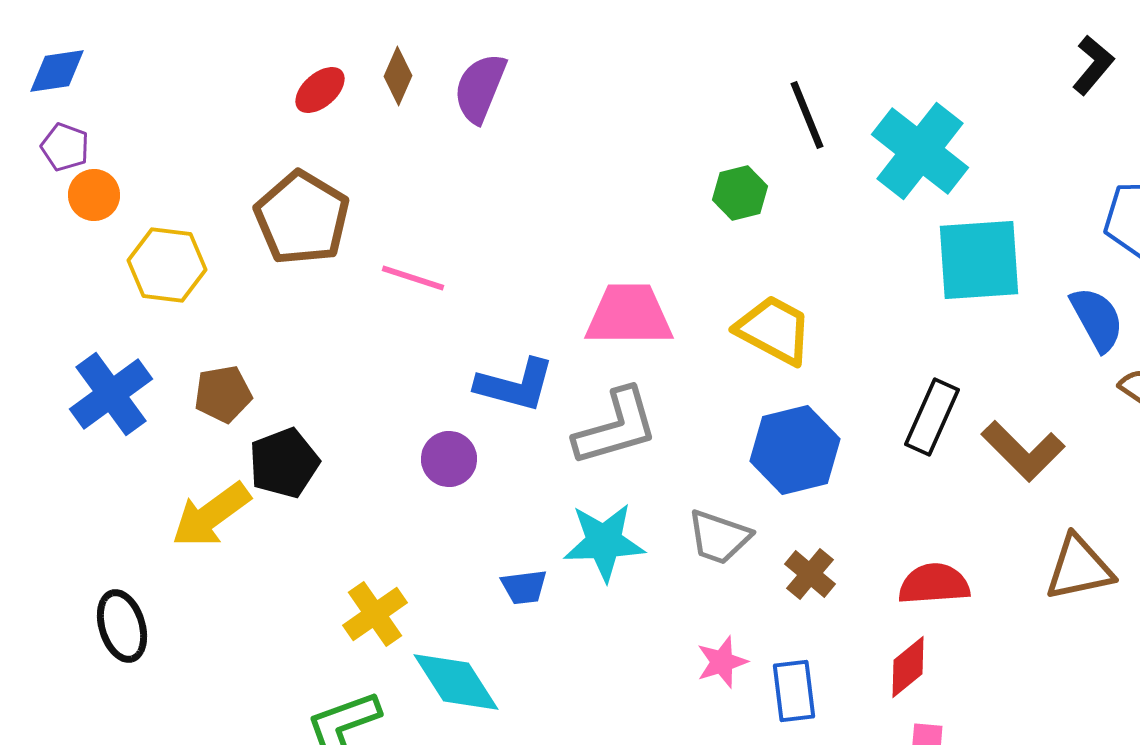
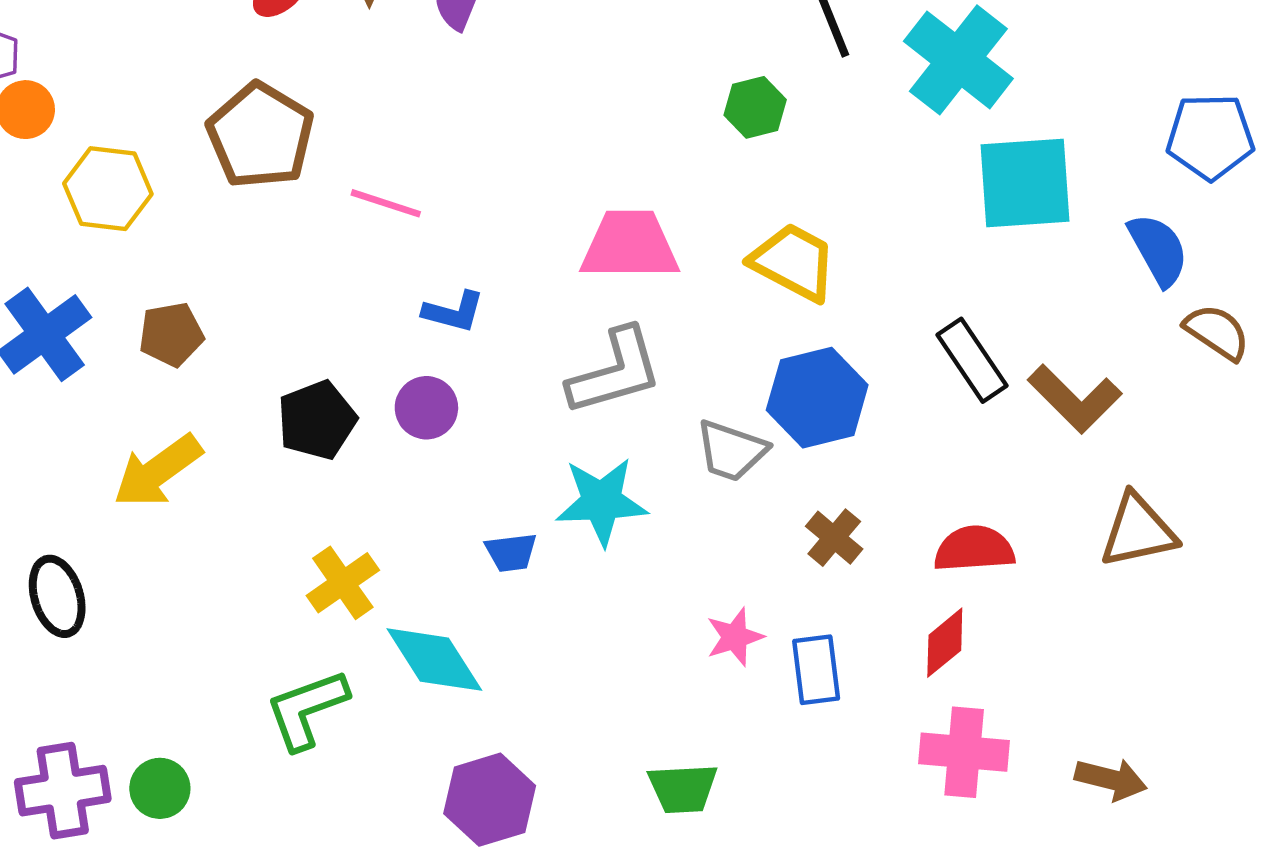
blue L-shape: (515, 385) -> (454, 312), moved, size x0.7
black rectangle: (932, 417) -> (972, 360), turned -58
black pentagon: (284, 463) -> (317, 420), moved
gray trapezoid: (719, 537) -> (731, 451), moved

